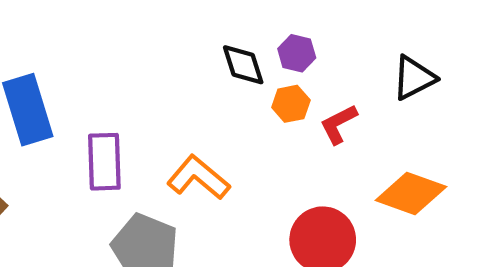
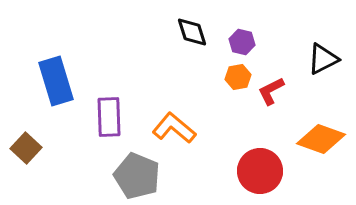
black diamond: (243, 65) -> (192, 32), moved

